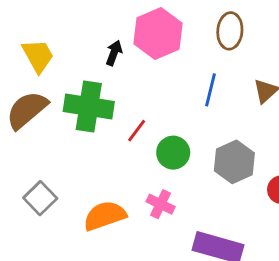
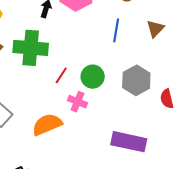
red line: (137, 131) -> (61, 75), moved
pink cross: (161, 204) -> (78, 102), moved

